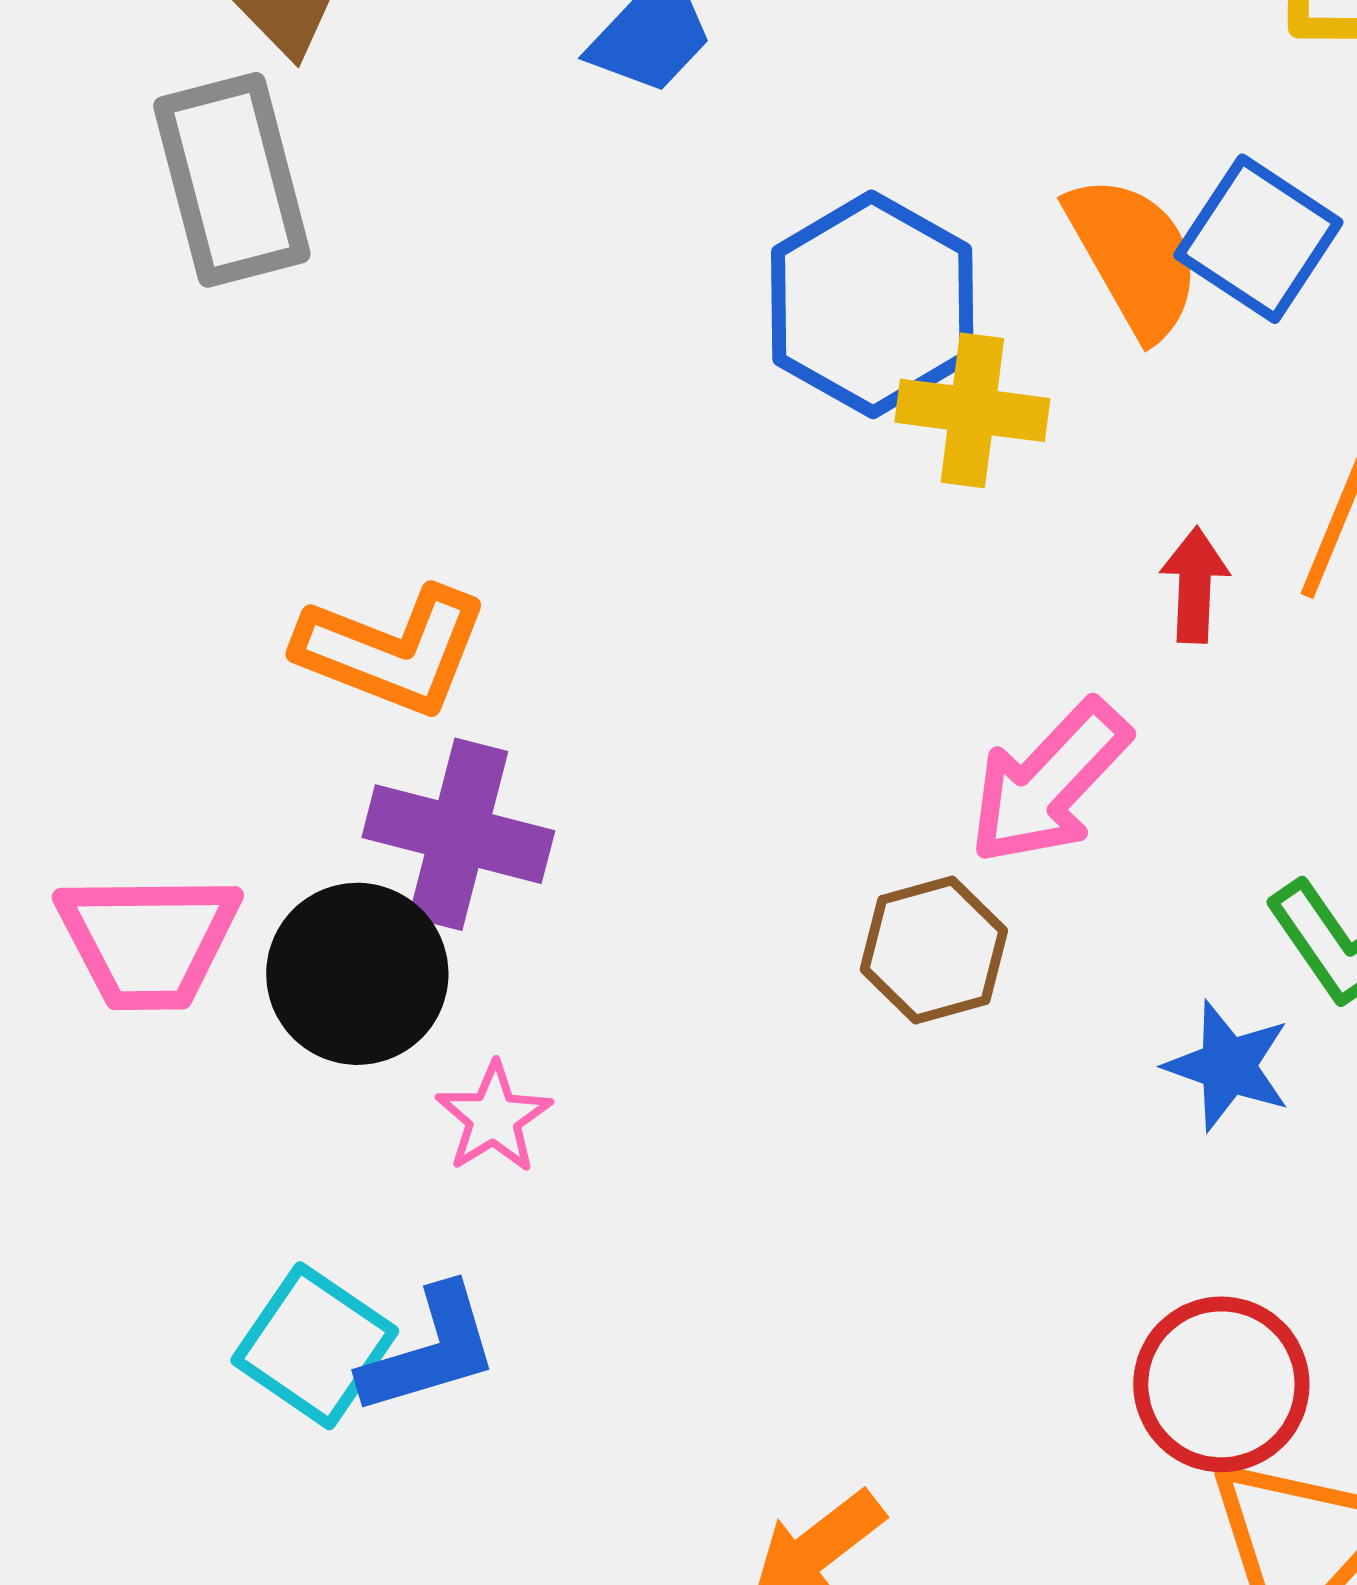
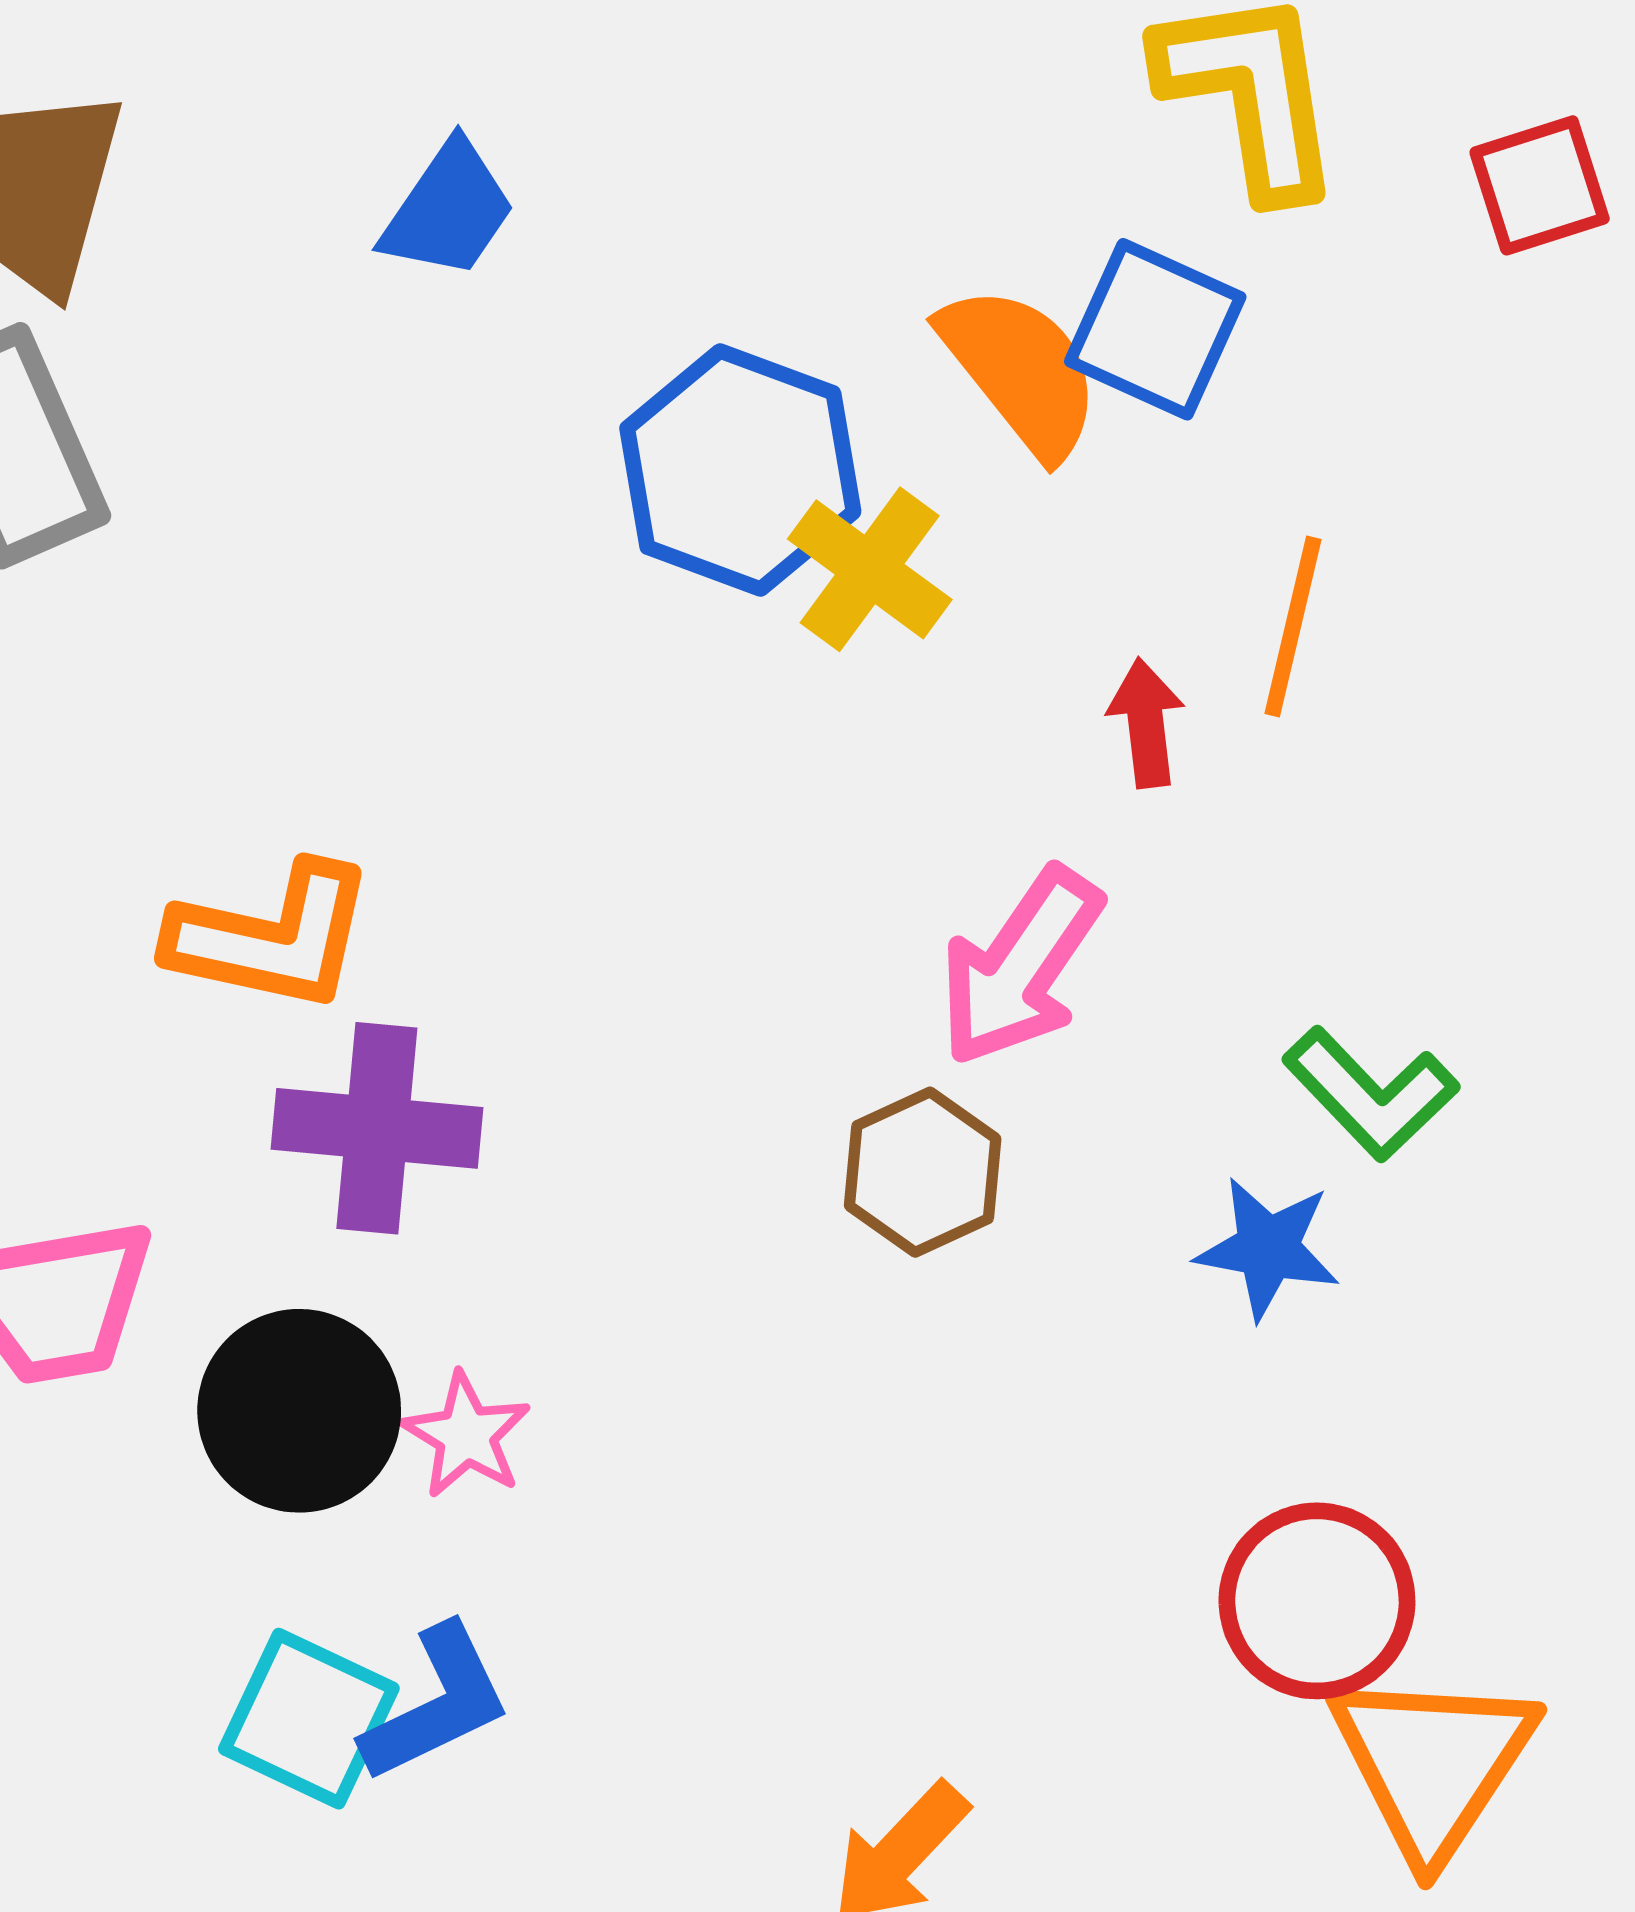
yellow cross: (972, 410) -> (870, 569), turned 38
black circle: (357, 974) -> (299, 1411), moved

